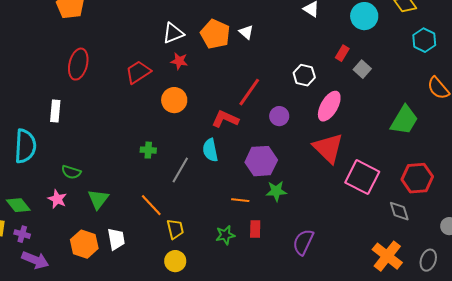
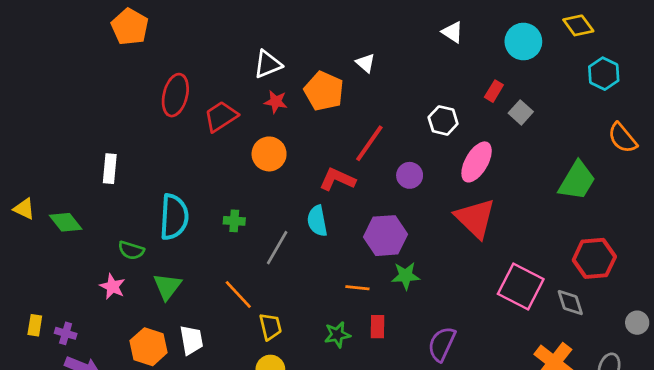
orange pentagon: (215, 34) -> (324, 91), moved
red ellipse: (78, 64) -> (175, 95), moved
cyan semicircle: (25, 146) -> (174, 217), moved
pink square: (362, 177) -> (521, 286), moved
green diamond: (18, 205) -> (66, 222), moved

